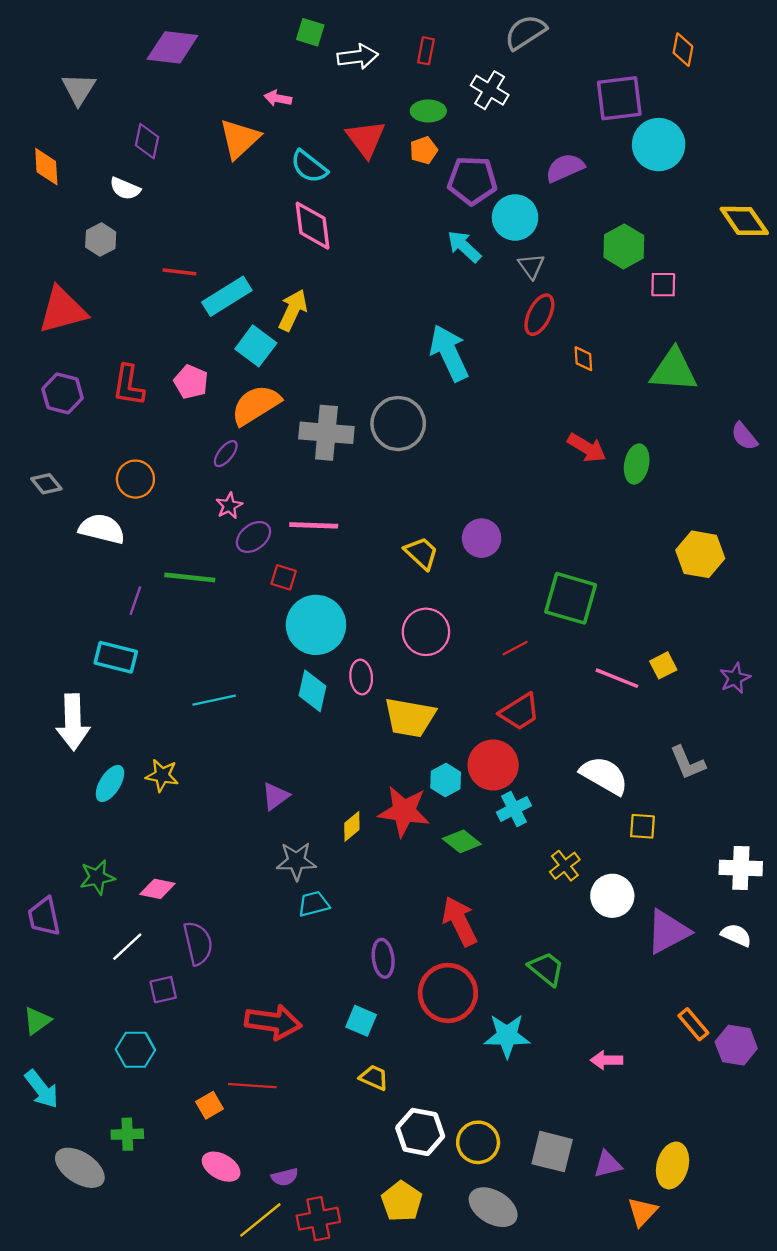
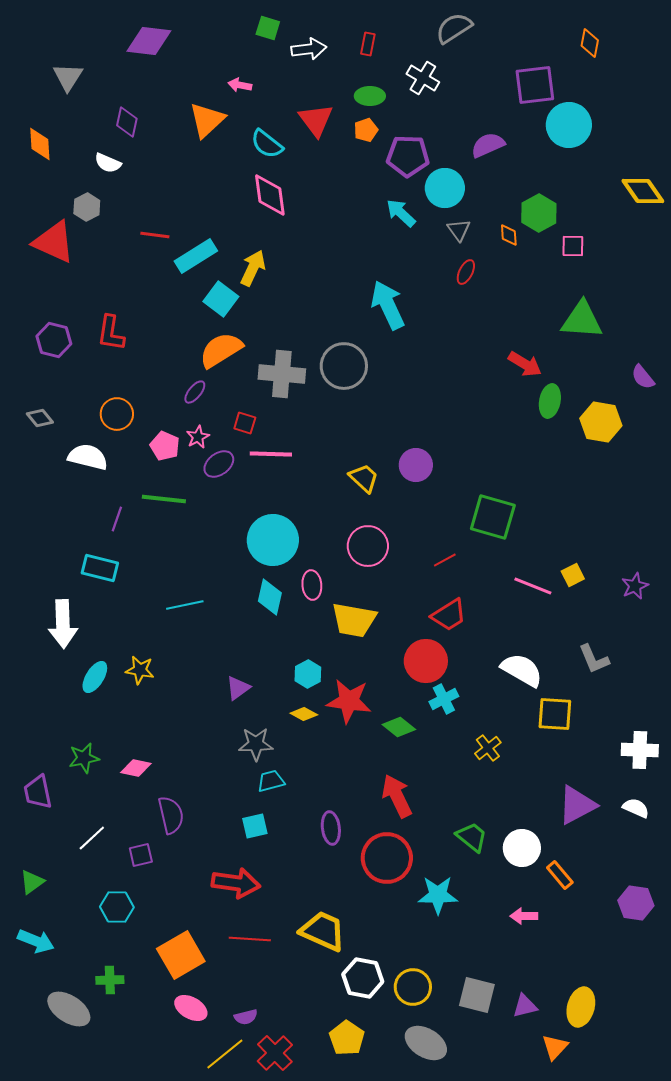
red triangle: (63, 310) -> (54, 242), moved, turned 39
red ellipse: (539, 315) -> (466, 272), size x0.7
orange diamond: (583, 359) -> (509, 235), moved
pink pentagon: (191, 382) -> (165, 446), moved
red arrow: (587, 448) -> (525, 364), moved
yellow hexagon: (700, 554) -> (601, 422), moved
red square: (284, 577) -> (245, 423), moved
cyan hexagon: (446, 780) -> (308, 674), moved
yellow diamond: (352, 826) -> (304, 714), turned 68
yellow square: (642, 826) -> (555, 714), size x1.5
white circle: (612, 896) -> (522, 848), moved
white line: (127, 947) -> (92, 838), moved
cyan square: (361, 1021) -> (255, 826), moved, turned -36
orange rectangle: (693, 1024) -> (560, 875), moved
yellow trapezoid: (374, 1078) -> (323, 931), size x1.8
red line: (252, 1086) -> (250, 939), moved
cyan arrow: (42, 1089) -> (36, 941), turned -30
orange square: (210, 1105) -> (181, 955), size x2.0
red cross: (318, 1219) -> (275, 1053), turned -33

